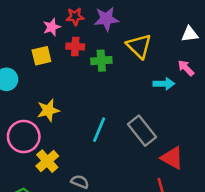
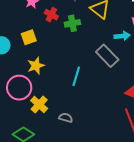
red cross: (75, 46) -> (51, 15), turned 32
yellow square: (41, 56) -> (29, 37), moved
gray rectangle: (142, 131) -> (107, 56), moved

